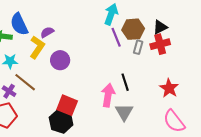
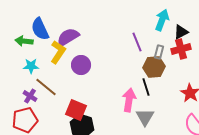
cyan arrow: (111, 14) -> (162, 20), moved
brown hexagon: (133, 29) -> (154, 67), moved
purple semicircle: (47, 32) -> (68, 37), size x1.6
red square: (67, 105) -> (76, 110), moved

